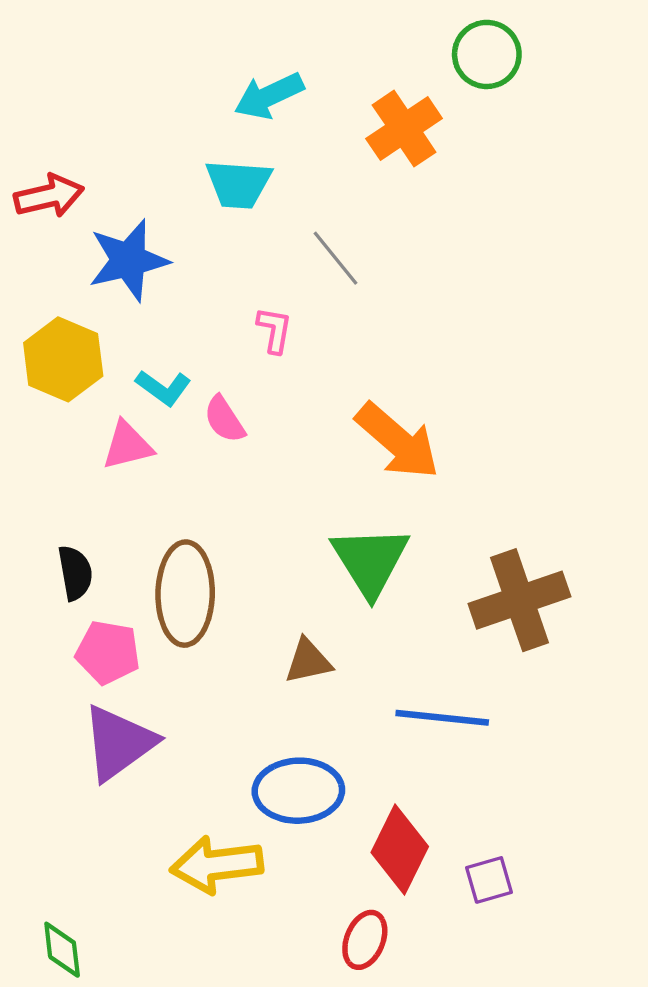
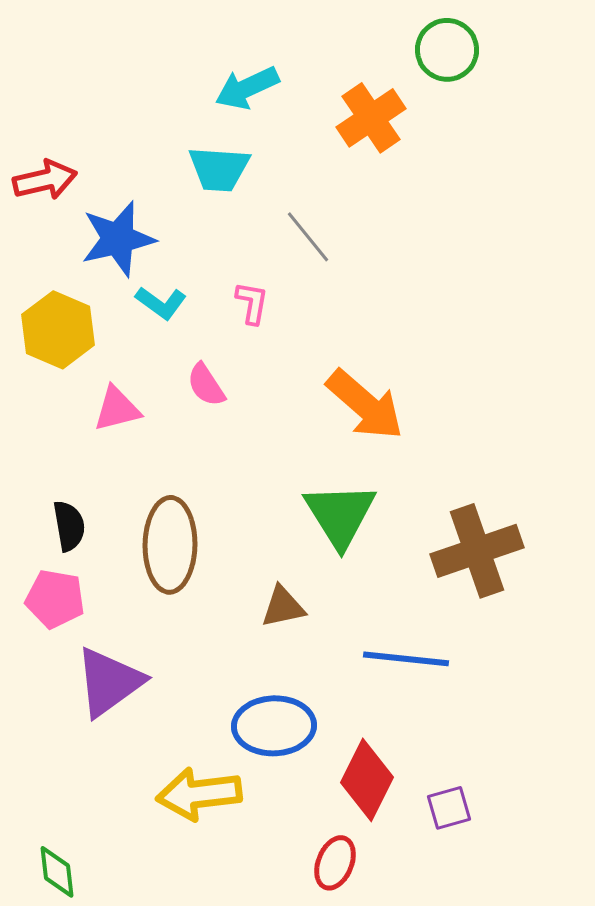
cyan L-shape: (163, 388) -> (161, 303), moved
pink pentagon: (108, 652) -> (55, 599), moved

